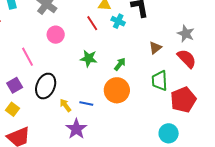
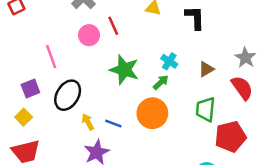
cyan cross: (118, 21) -> (169, 61), moved
red line: (92, 23) -> (113, 26), moved
green star: (89, 58) -> (124, 70), size x1.4

